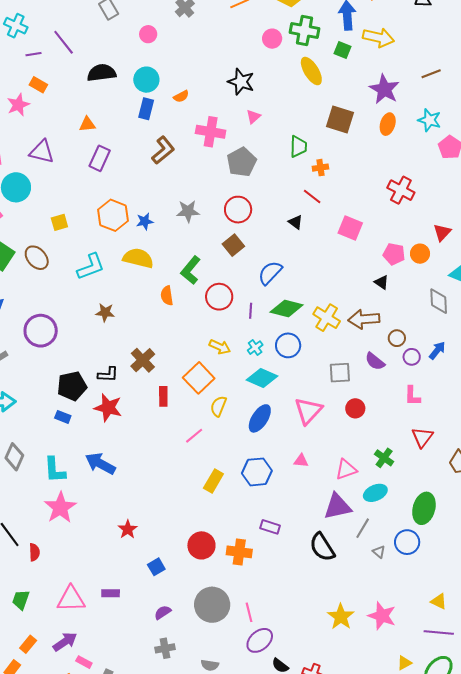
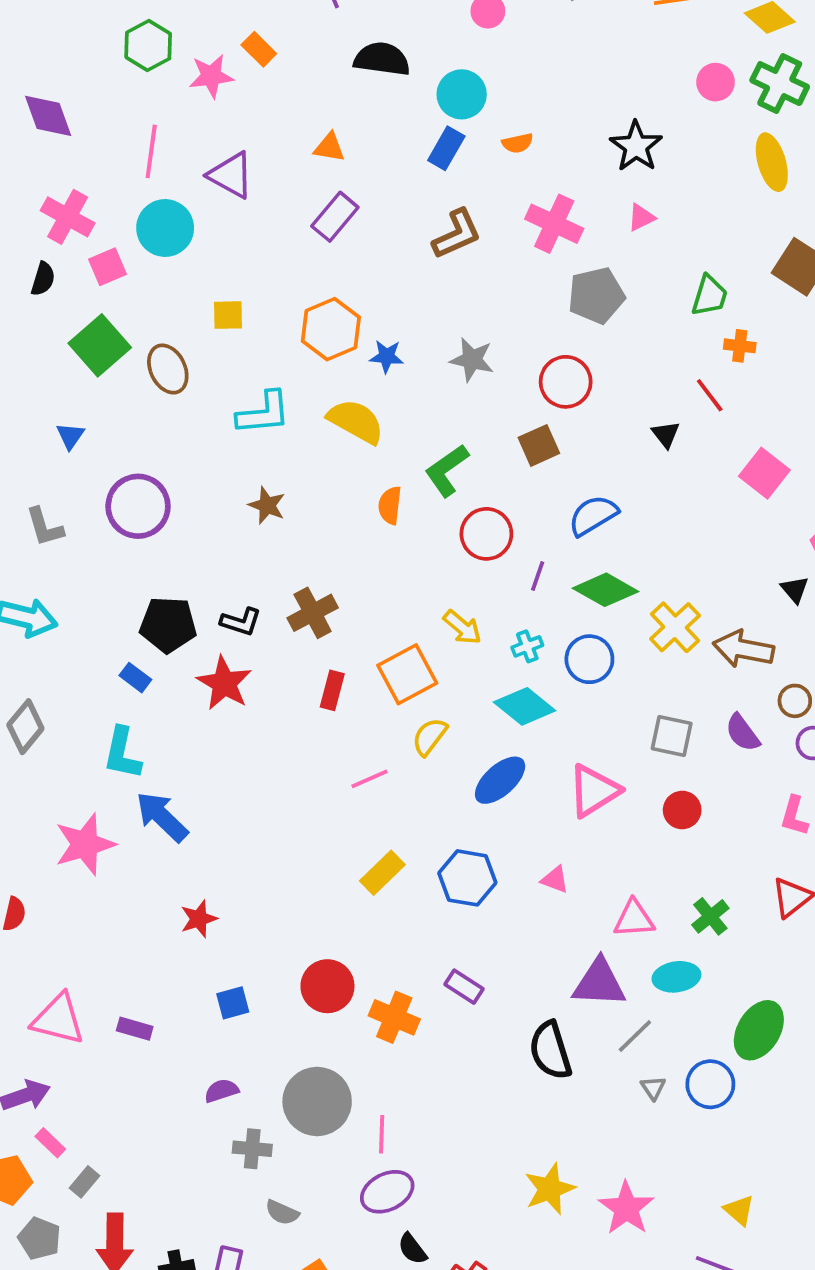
blue arrow: (100, 464) -> (162, 817), moved
cyan L-shape: (55, 470) -> (122, 753), moved
gray cross: (165, 648) -> (252, 1149), moved

